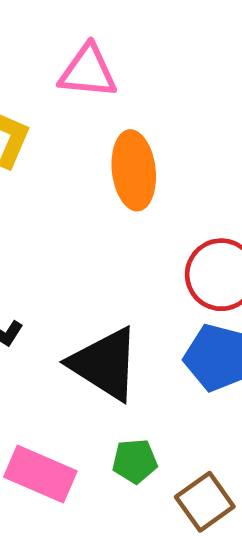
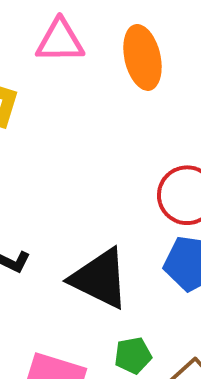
orange ellipse: (134, 170) -> (142, 57), moved

